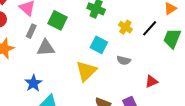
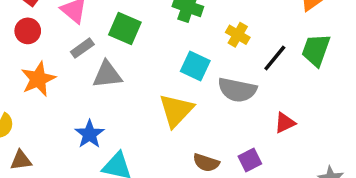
black line: (150, 28) -> (275, 58), moved
gray rectangle: (31, 31) -> (82, 48), turned 32
gray semicircle: (124, 60) -> (237, 90), size x1.6

